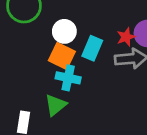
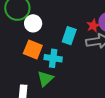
white circle: (64, 31) -> (33, 23), moved
orange square: (62, 56) -> (33, 49), moved

